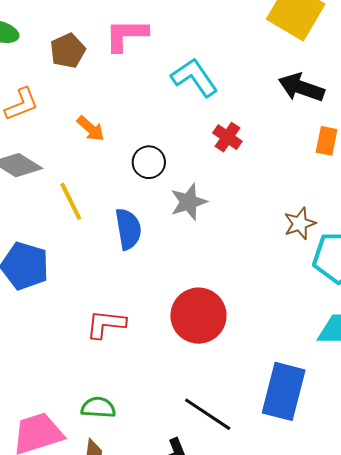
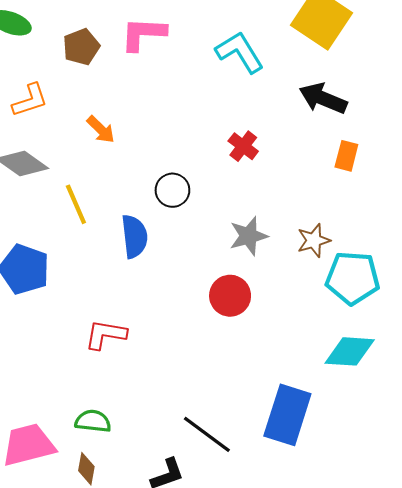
cyan L-shape: (195, 77) -> (240, 52), moved
black circle: (149, 162) -> (172, 190), moved
gray star: (189, 202) -> (249, 236), moved
red circle: (198, 316) -> (230, 296), moved, size x0.7

